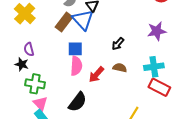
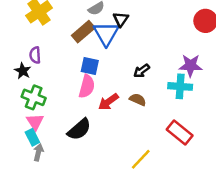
cyan cross: (154, 67) -> (180, 86), moved

